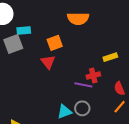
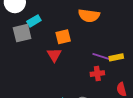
cyan rectangle: (24, 31) -> (34, 21), turned -32
purple line: (83, 85) -> (101, 57), moved

